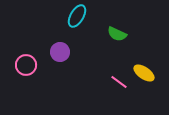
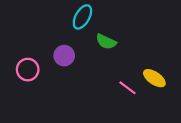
green semicircle: (117, 34) -> (106, 42), moved

